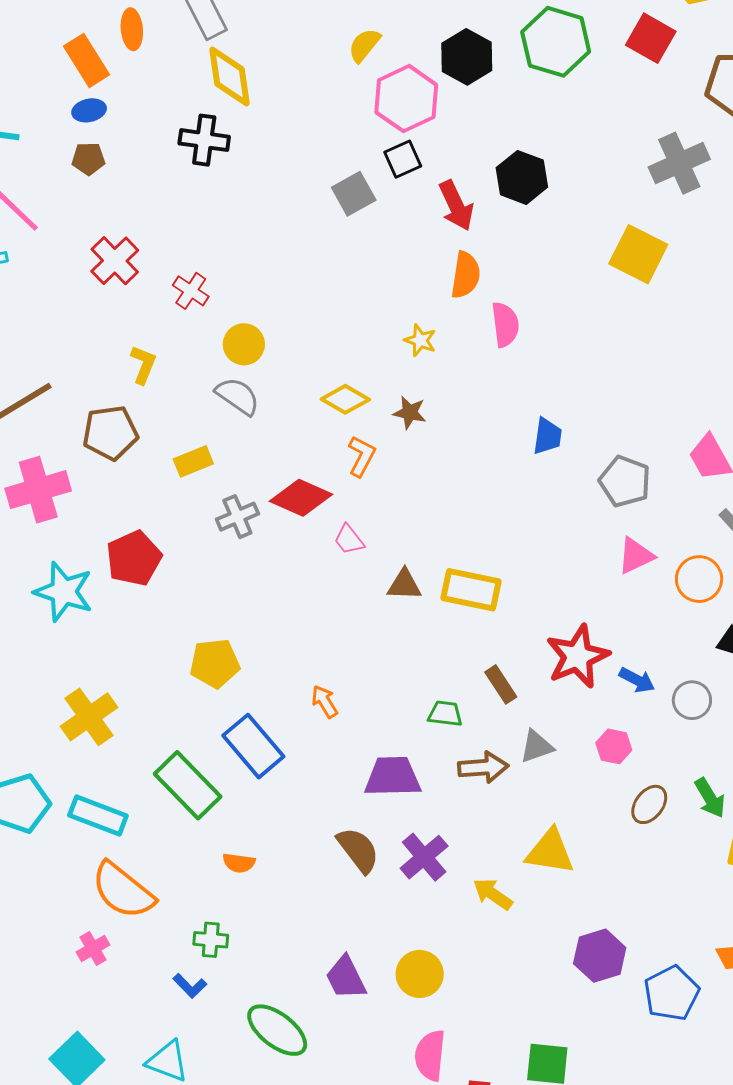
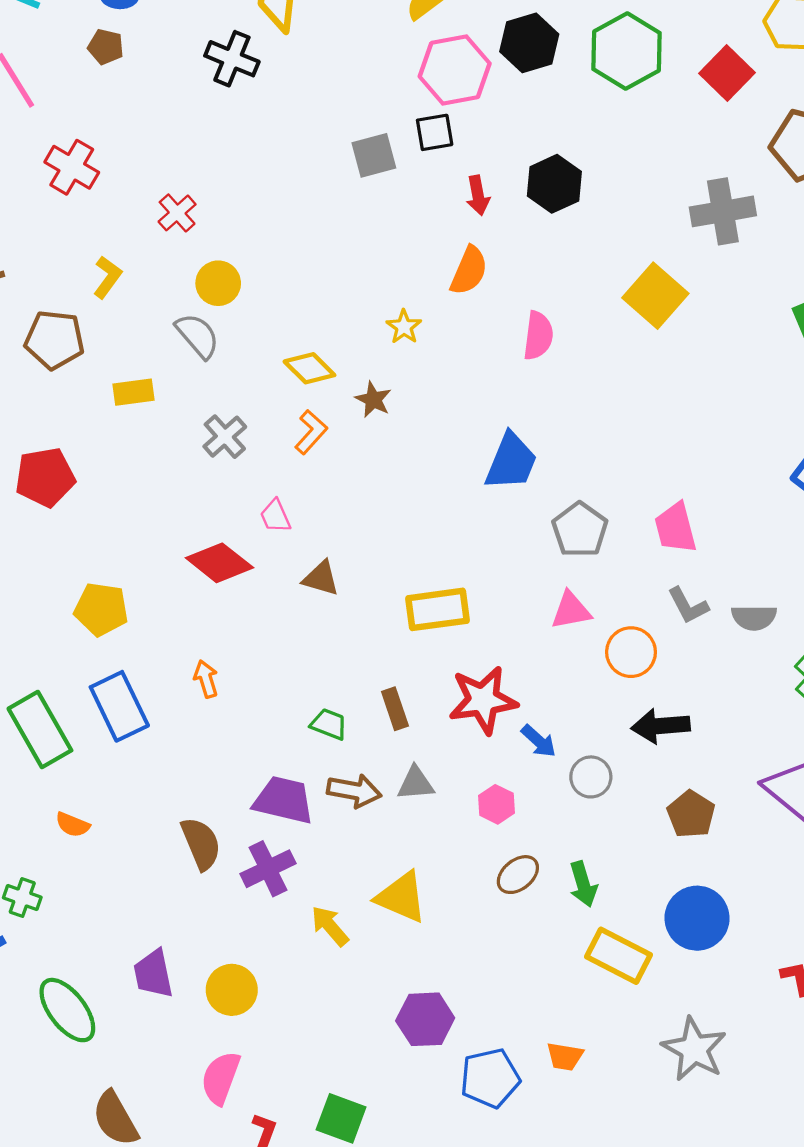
red arrow: (456, 206) -> (478, 195), size x0.7
red cross: (115, 261) -> (72, 167), moved, turned -30
pink semicircle: (505, 325) -> (538, 336), moved
blue trapezoid: (547, 436) -> (511, 462), size x1.5
red diamond: (301, 498) -> (219, 563), moved
gray cross: (237, 517) -> (225, 437), moved, turned -33
yellow rectangle: (471, 590) -> (438, 609), moved, turned -34
purple trapezoid: (393, 777) -> (284, 800), moved

